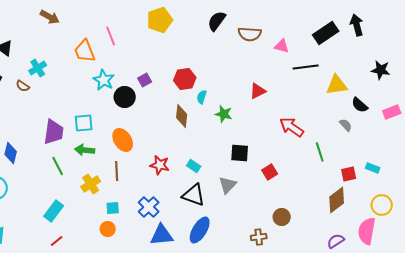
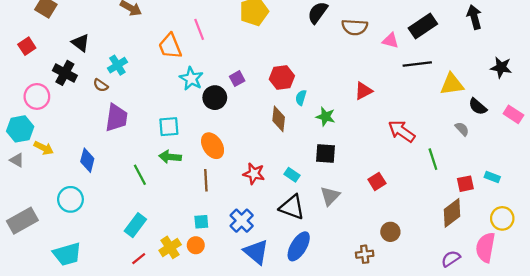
black rectangle: (326, 33) -> (423, 26), moved
pink rectangle: (392, 112) -> (513, 114), turned 54
purple trapezoid: (54, 132) -> (116, 118), moved
black square: (240, 153) -> (326, 154), moved
yellow cross: (91, 184) -> (170, 247), moved
blue triangle: (162, 235) -> (256, 252), turned 45

